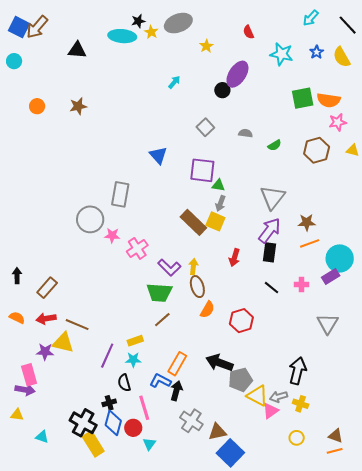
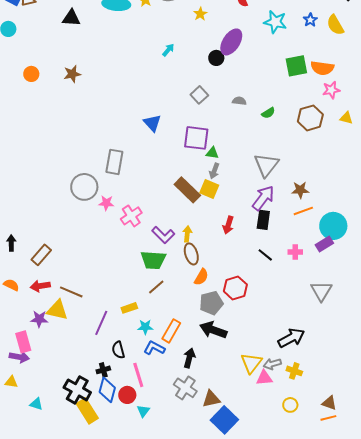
cyan star: (133, 360) -> (145, 327), moved
black arrow: (298, 371) -> (291, 338), turned 48
gray pentagon: (240, 380) -> (211, 303), moved
black arrow: (176, 391) -> (189, 358), moved
yellow triangle: (257, 396) -> (251, 363), turned 40
pink triangle: (271, 411) -> (264, 378), turned 30

